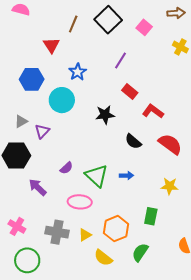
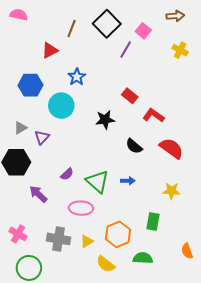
red triangle: (51, 45) -> (50, 50), turned 36
purple line: (120, 61) -> (126, 49), moved
green semicircle: (140, 252) -> (143, 258), turned 60

